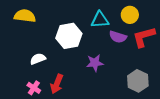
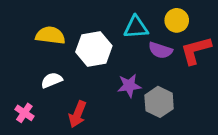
yellow semicircle: (25, 16) -> (50, 35), moved
gray hexagon: (138, 81) -> (159, 102), moved
pink cross: (34, 88) -> (24, 113), moved

